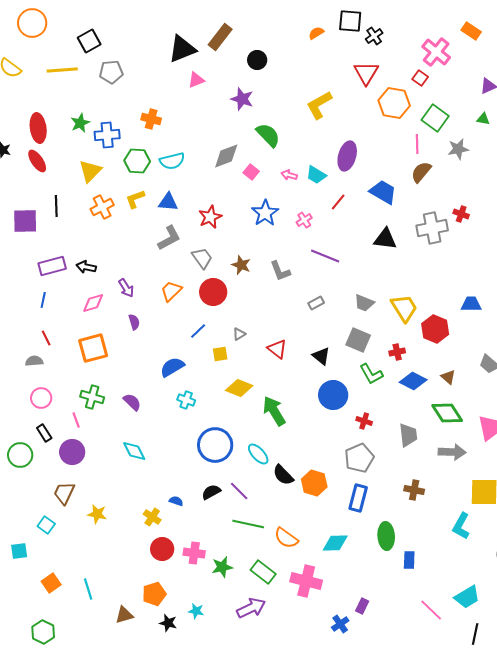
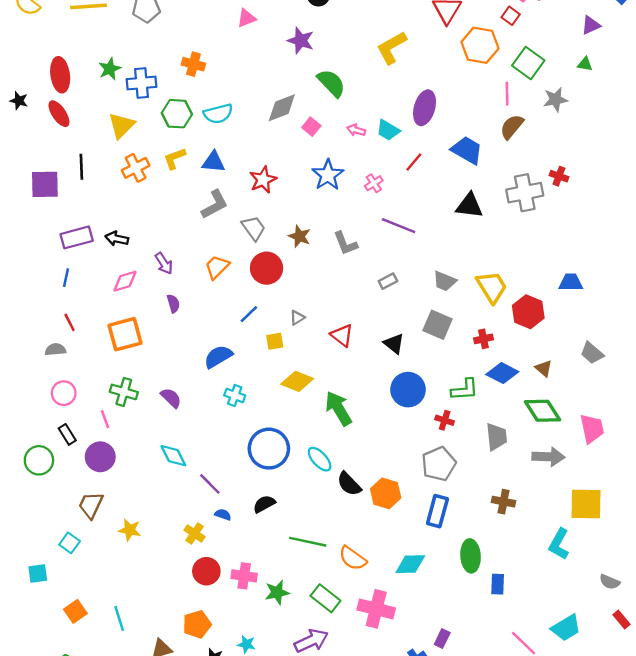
green L-shape: (371, 374) -> (465, 390), moved, turned -65
purple line: (239, 491) -> (210, 484), moved

